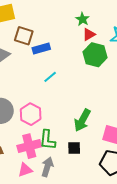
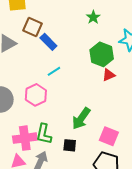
red triangle: (89, 34) -> (109, 75), moved
blue rectangle: (41, 49) -> (48, 42), turned 54
pink hexagon: (31, 114) -> (36, 95), moved

